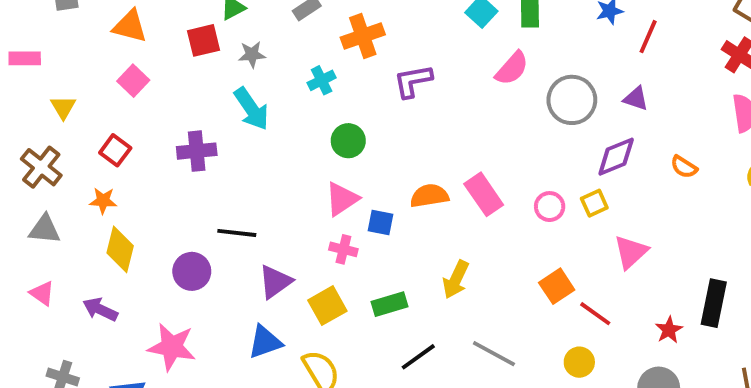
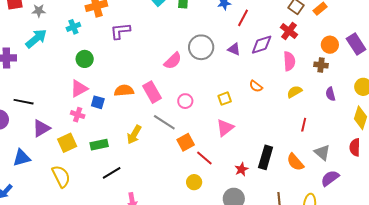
pink semicircle: (512, 68) -> (173, 61), moved
cyan arrow: (251, 109) -> (36, 39), turned -100
purple diamond: (616, 157) -> (262, 45), moved
yellow square: (594, 203) -> (225, 99), moved
blue triangle: (265, 342) -> (22, 158), moved
gray line: (494, 354) -> (164, 122), moved

